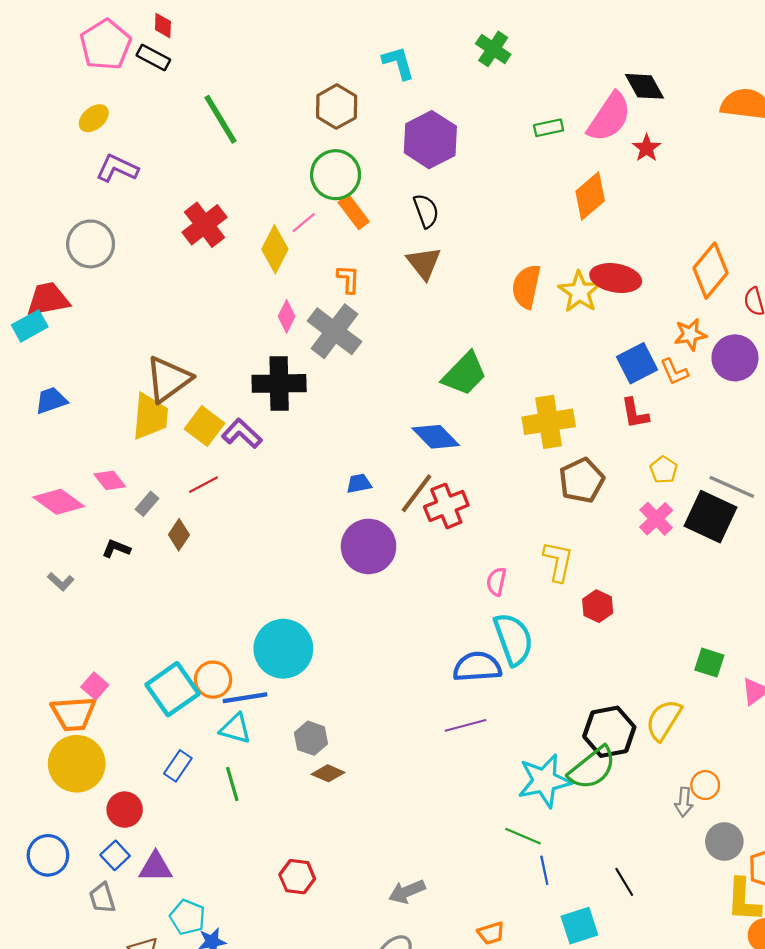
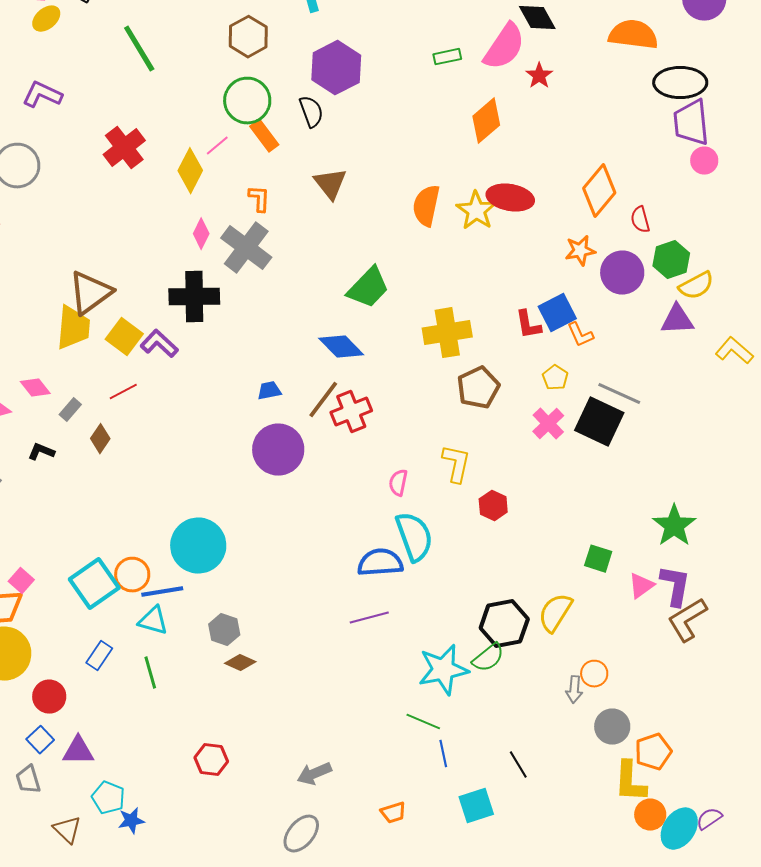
yellow ellipse: (94, 118) -> (46, 19), moved
black semicircle: (426, 211) -> (311, 112), moved
blue square: (637, 363) -> (557, 313), moved
orange L-shape: (674, 372) -> (580, 335), moved
green semicircle: (592, 768) -> (488, 658), size x0.7

